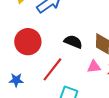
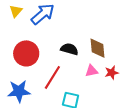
blue star: (16, 80) -> (19, 91), size x1.6

